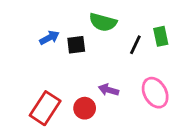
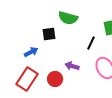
blue arrow: (49, 38) -> (31, 52), moved
black line: (135, 45) -> (91, 43), moved

